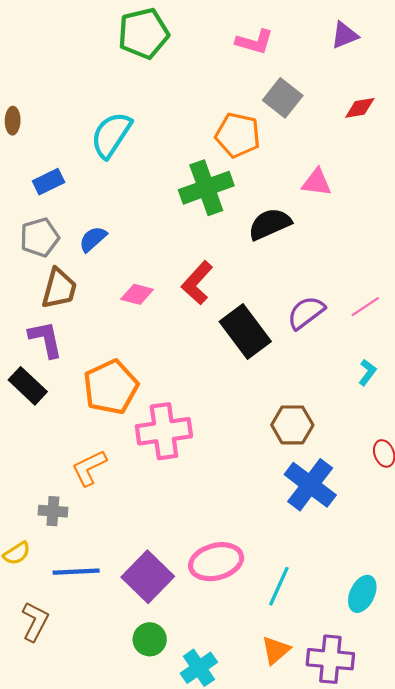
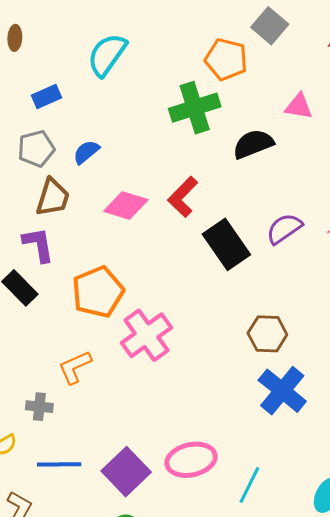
pink diamond: (137, 294) -> (126, 206), size x1.4
pink cross: (164, 431) -> (146, 335), turned -30

